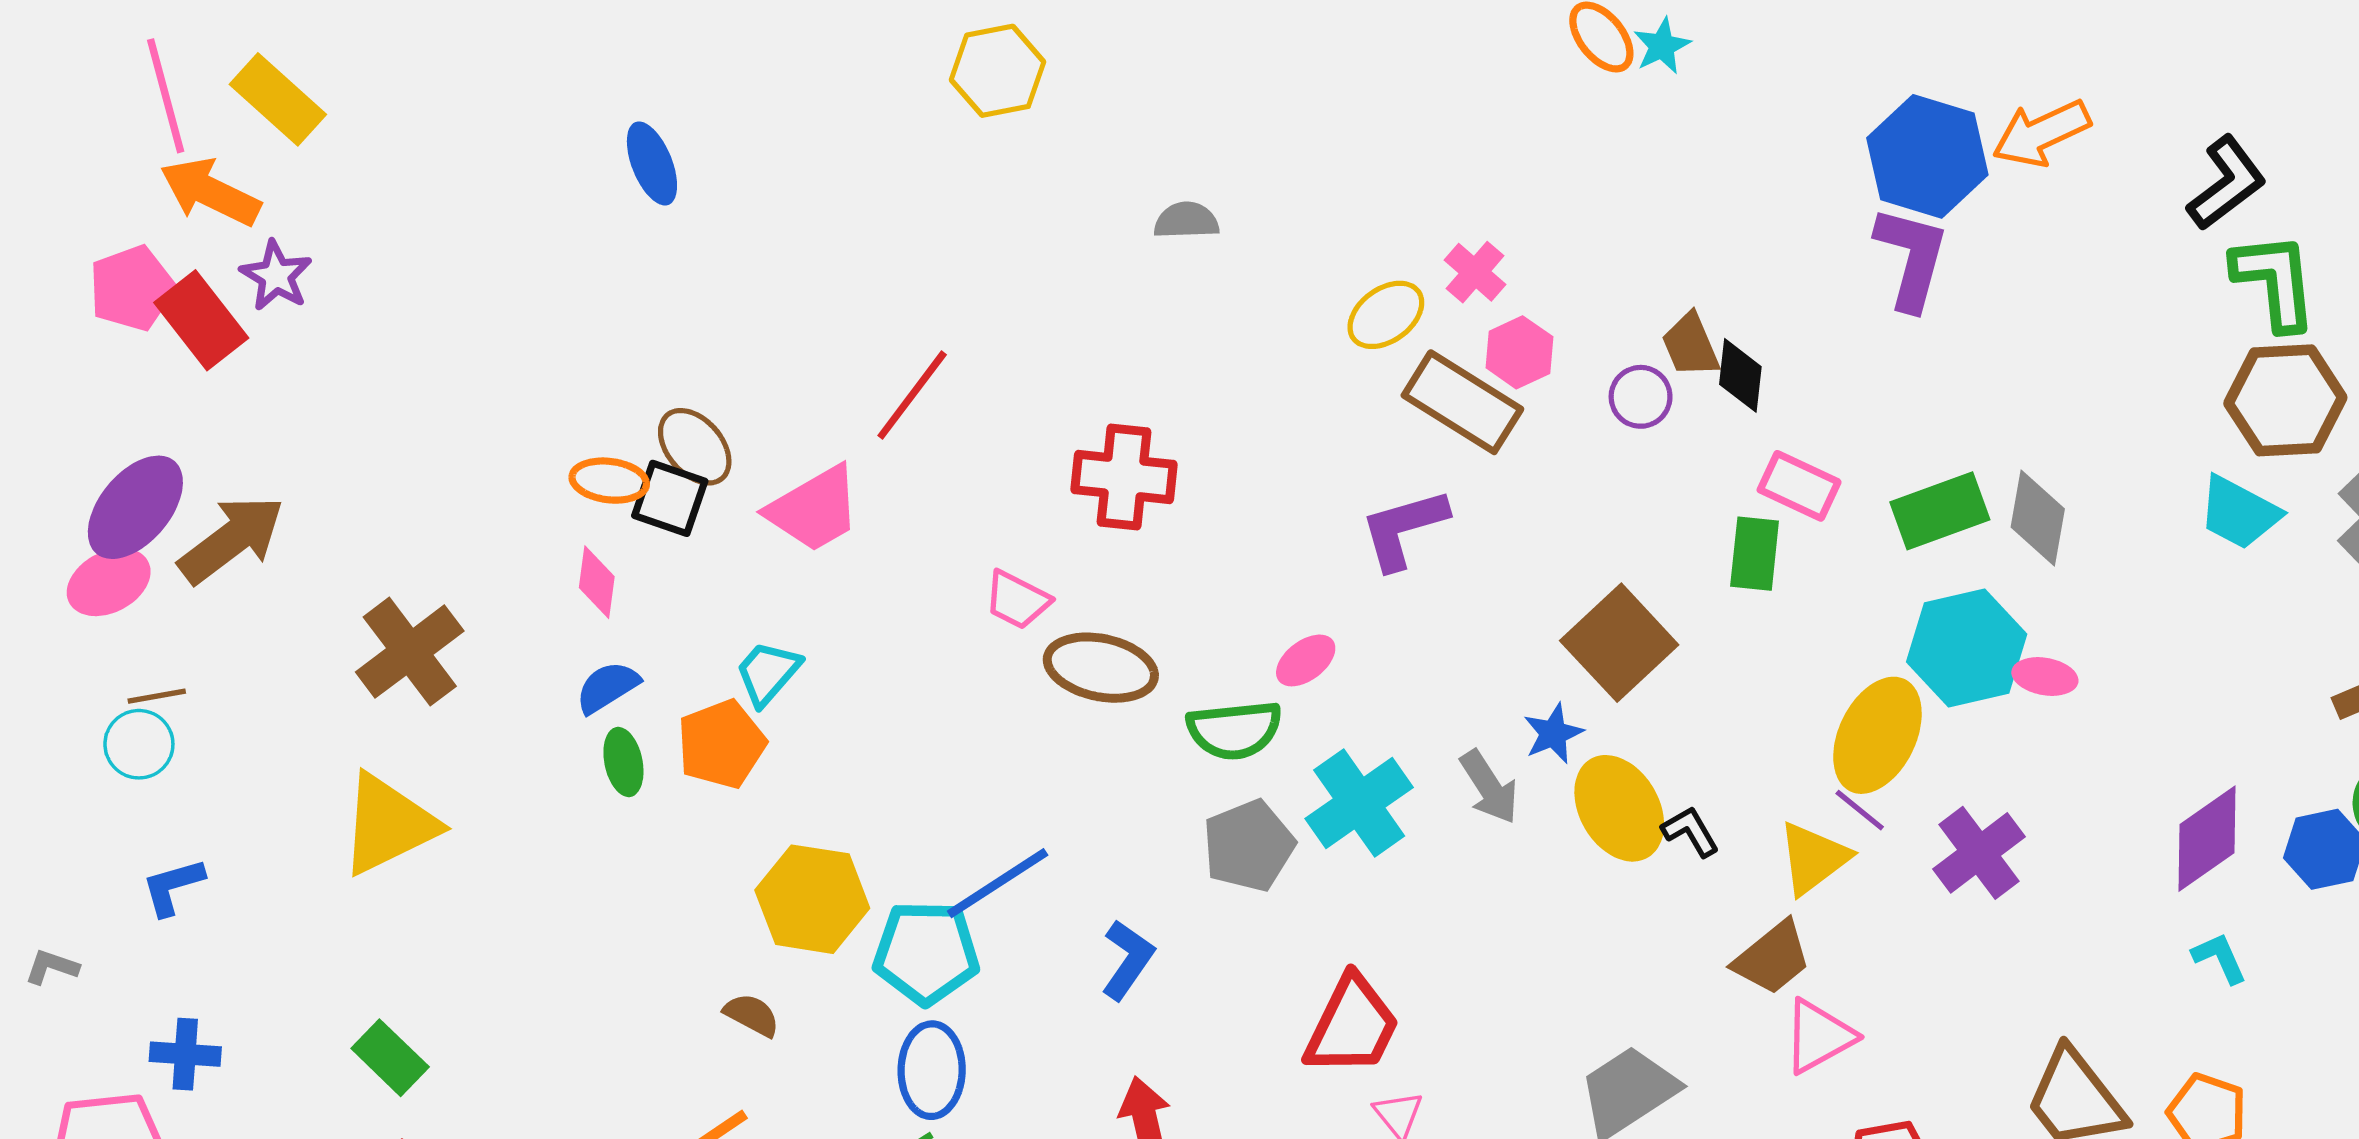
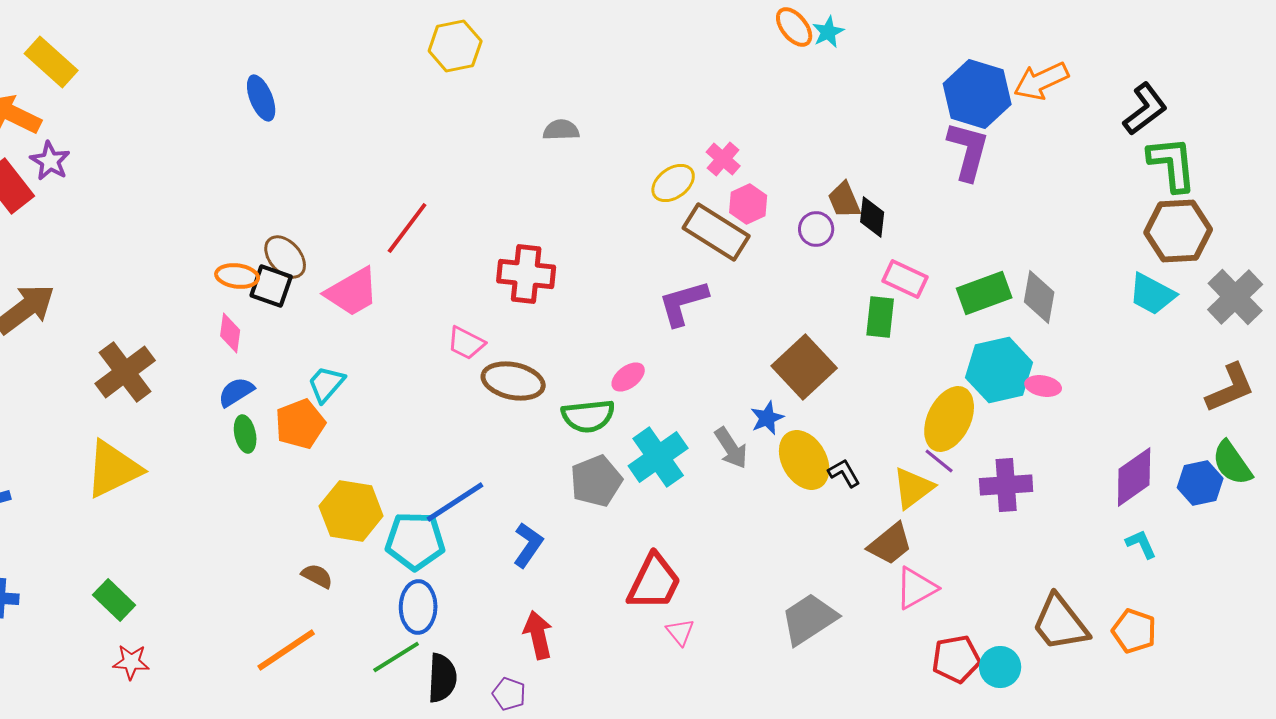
purple cross: (1979, 853) -> (1006, 485), turned 33

